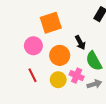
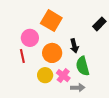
orange square: (51, 23) -> (51, 21), turned 35
red line: (32, 75) -> (22, 56), moved

